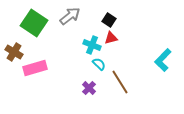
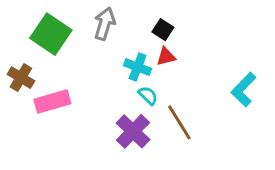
gray arrow: (70, 16) -> (105, 24), turned -35
purple cross: (89, 88) -> (133, 131), size x1.6

